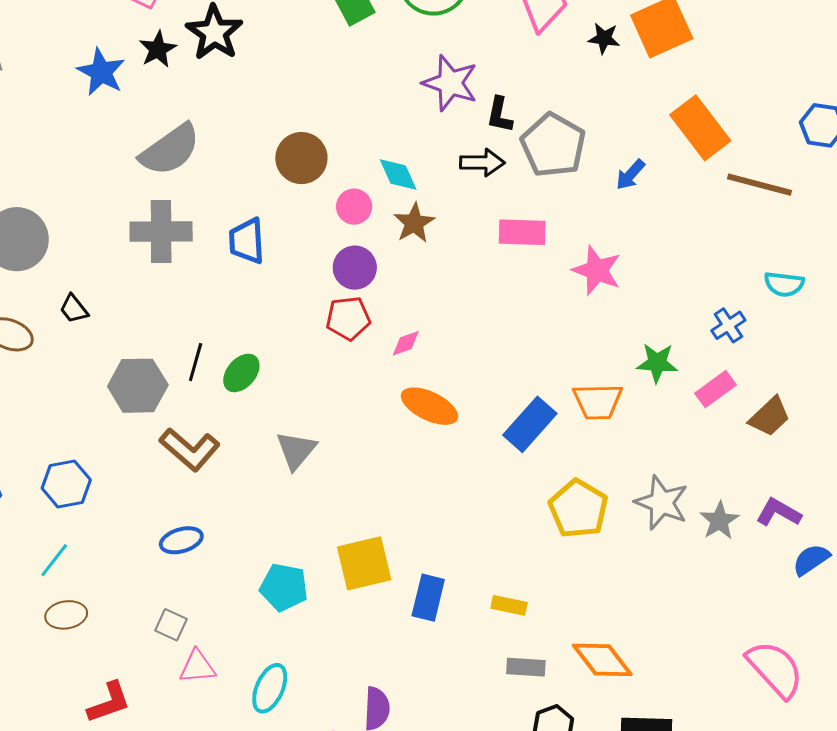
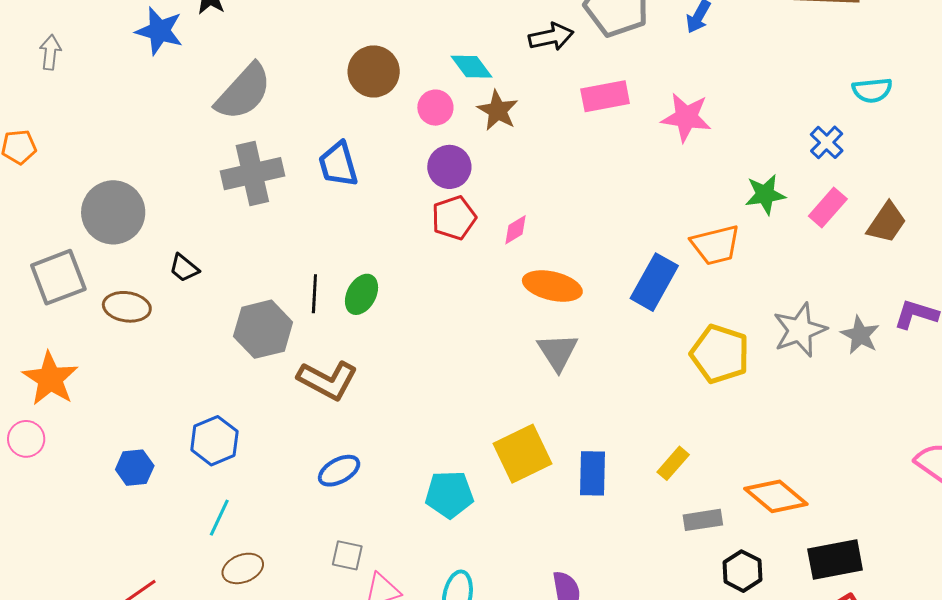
gray triangle: (296, 450) -> (558, 352), moved
gray star: (662, 503) -> (800, 330), turned -30
yellow rectangle: (509, 605) -> (673, 463), turned -48

